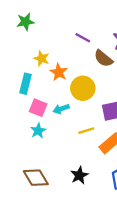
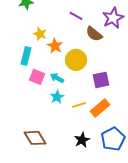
cyan arrow: (61, 109) -> (57, 78), turned 48
cyan star: (38, 131) -> (57, 97), moved
yellow line: (86, 131) -> (79, 105), moved
black star: (79, 175) -> (82, 140), moved

